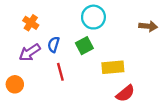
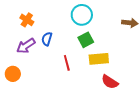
green square: (84, 46) -> (86, 40), moved
red line: (60, 72) -> (67, 63), moved
red semicircle: (125, 93) -> (110, 82), turned 72

